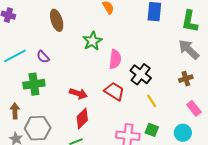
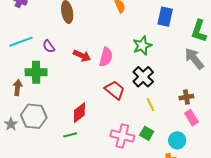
green star: (92, 41) -> (142, 46), moved
pink semicircle: (115, 59) -> (106, 57), moved
brown cross: (186, 79) -> (186, 97), moved
red arrow: (78, 94) -> (82, 56), moved
brown arrow: (15, 111) -> (18, 88), moved

